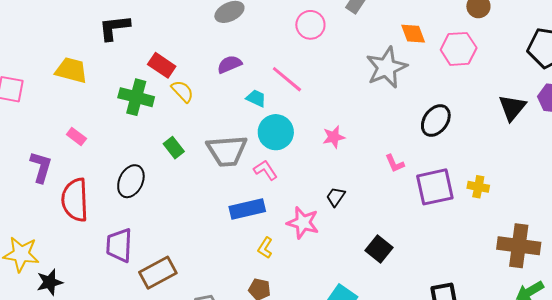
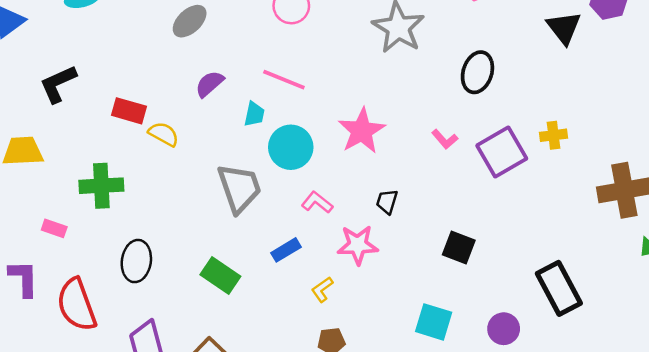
green cross: (136, 97) -> (101, 186), moved
cyan trapezoid: (256, 98) -> (254, 114), turned 95
pink star: (334, 137) -> (362, 131), size x1.6
green rectangle: (174, 148) -> (220, 276), moved, size x1.4
gray trapezoid: (227, 151) -> (239, 188), turned -87
pink L-shape: (266, 170) -> (317, 202), moved
blue rectangle: (247, 209) -> (286, 250), size x0.7
yellow L-shape: (265, 248) -> (322, 289), turned 40

